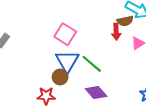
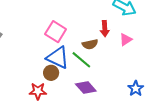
brown semicircle: (125, 21) -> (90, 44), moved
blue triangle: (67, 61) -> (58, 58), turned -35

